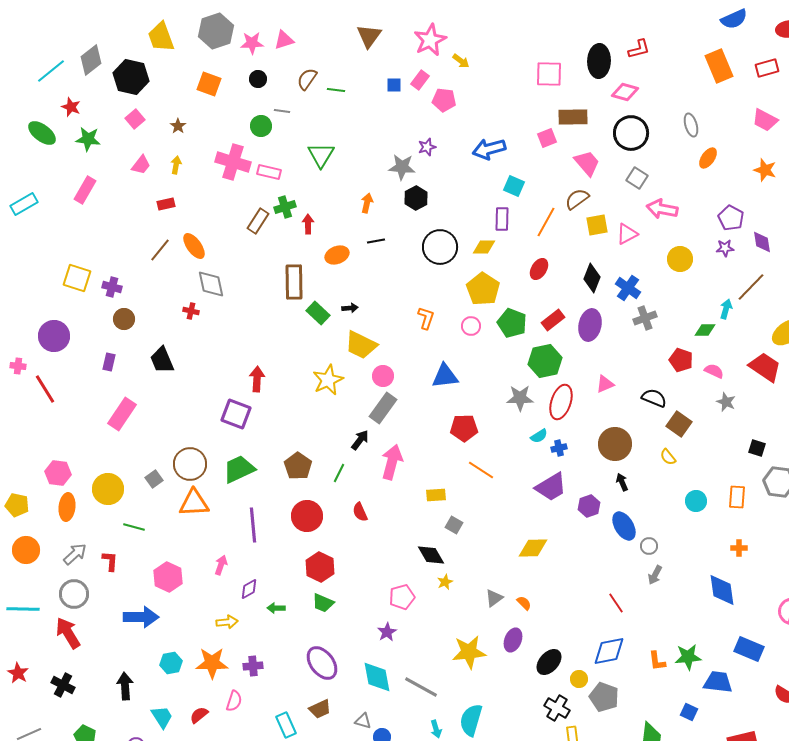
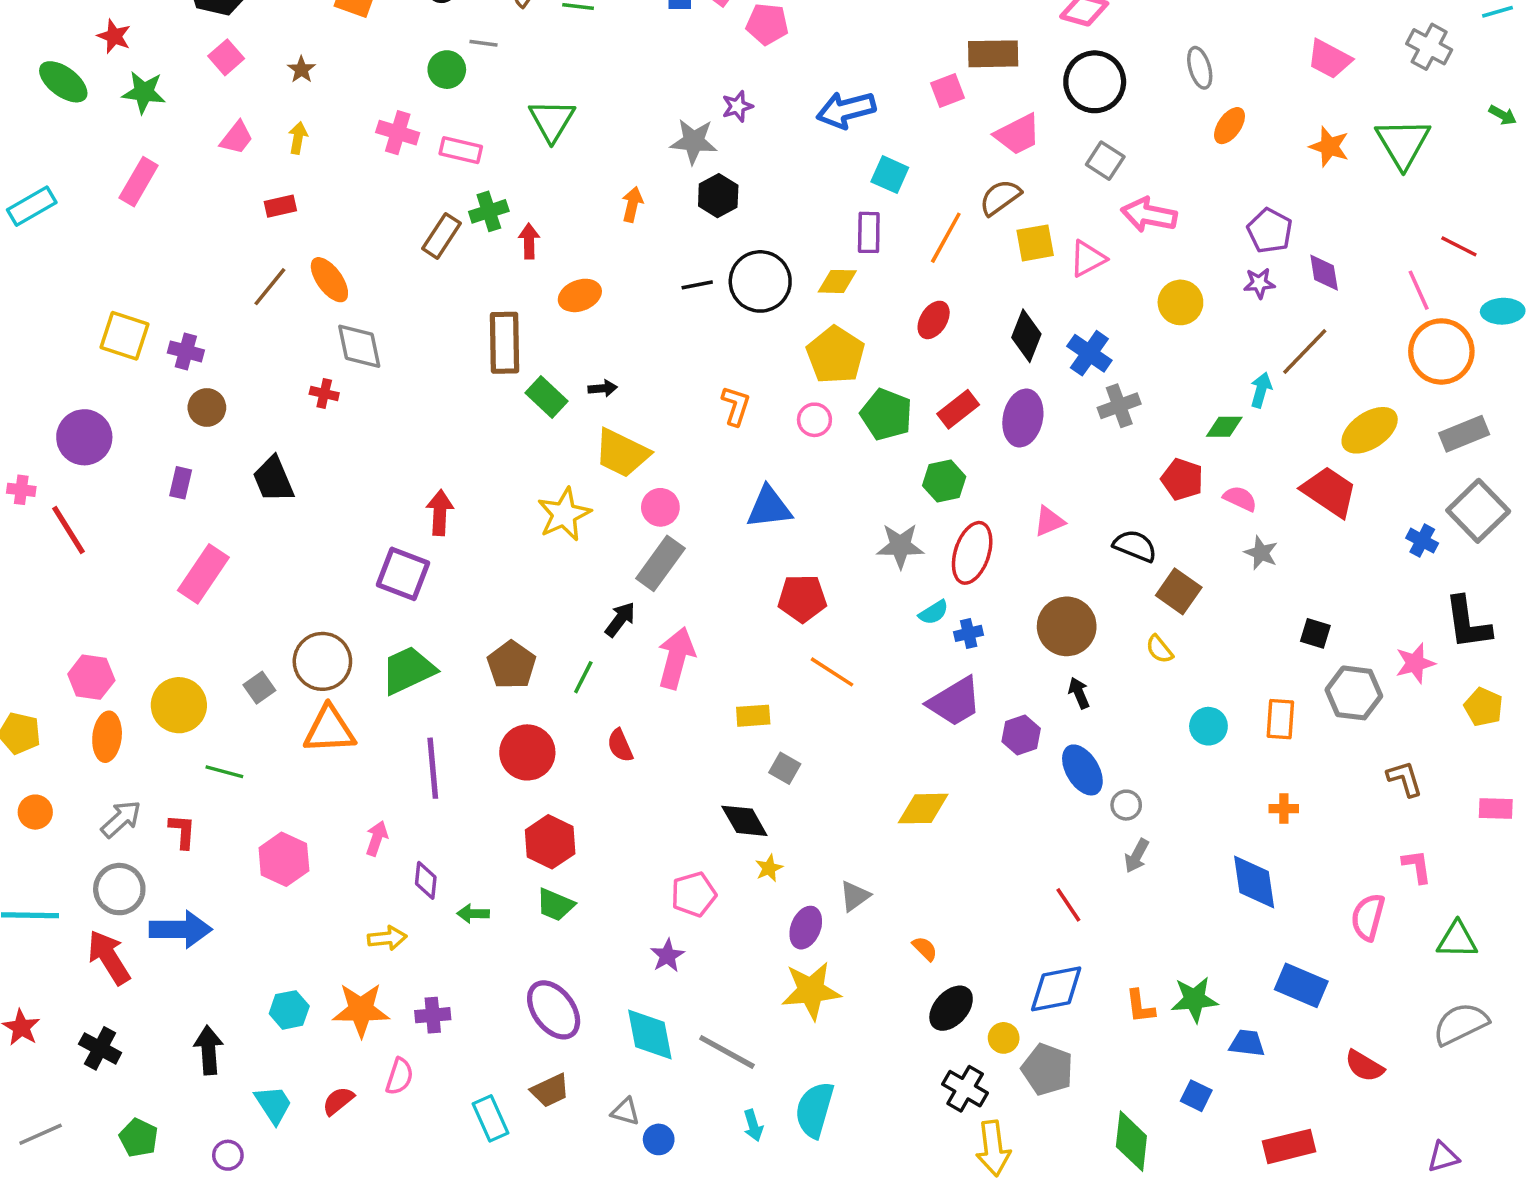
pink cross: (233, 162) -> (398, 133), size x0.7
pink trapezoid: (587, 163) -> (1018, 134), turned 104
black line: (376, 241) -> (697, 285), moved
green hexagon: (545, 361) -> (944, 481), size x0.7
orange circle: (26, 550) -> (35, 812), size x0.7
purple diamond: (249, 589) -> (426, 880), turned -55
orange semicircle: (524, 603) -> (925, 949), moved
blue arrow: (141, 617) -> (181, 929), moved
purple ellipse: (513, 640) -> (806, 928), moved
blue trapezoid: (718, 682) -> (1247, 1043), size x0.7

